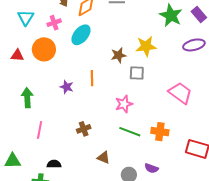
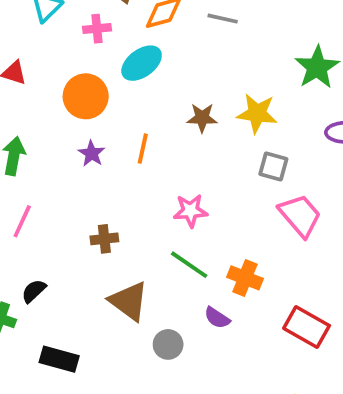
orange circle: (44, 49) -> (86, 96), moved
gray square: (137, 73) -> (273, 166), moved
brown triangle: (104, 158) -> (129, 301), size x1.6
black semicircle: (54, 164) -> (34, 291), turned -56
purple semicircle: (151, 168) -> (217, 318), moved

